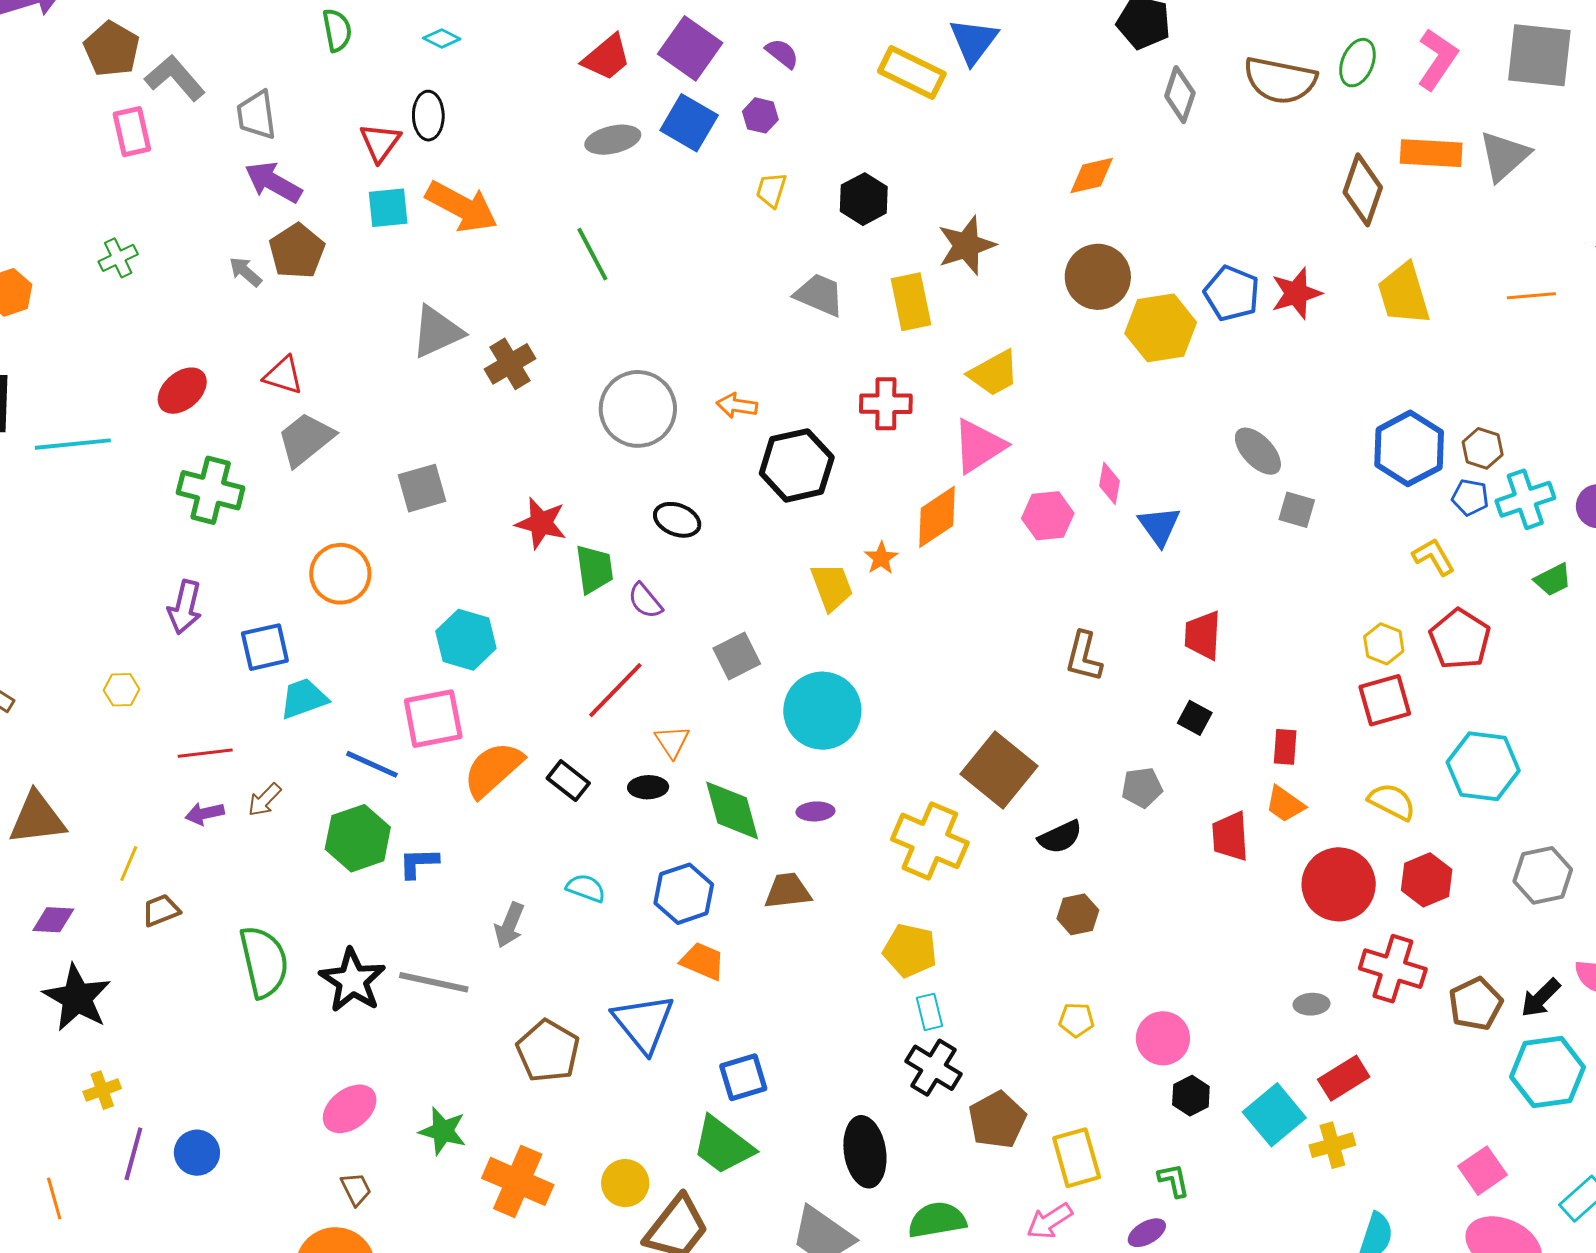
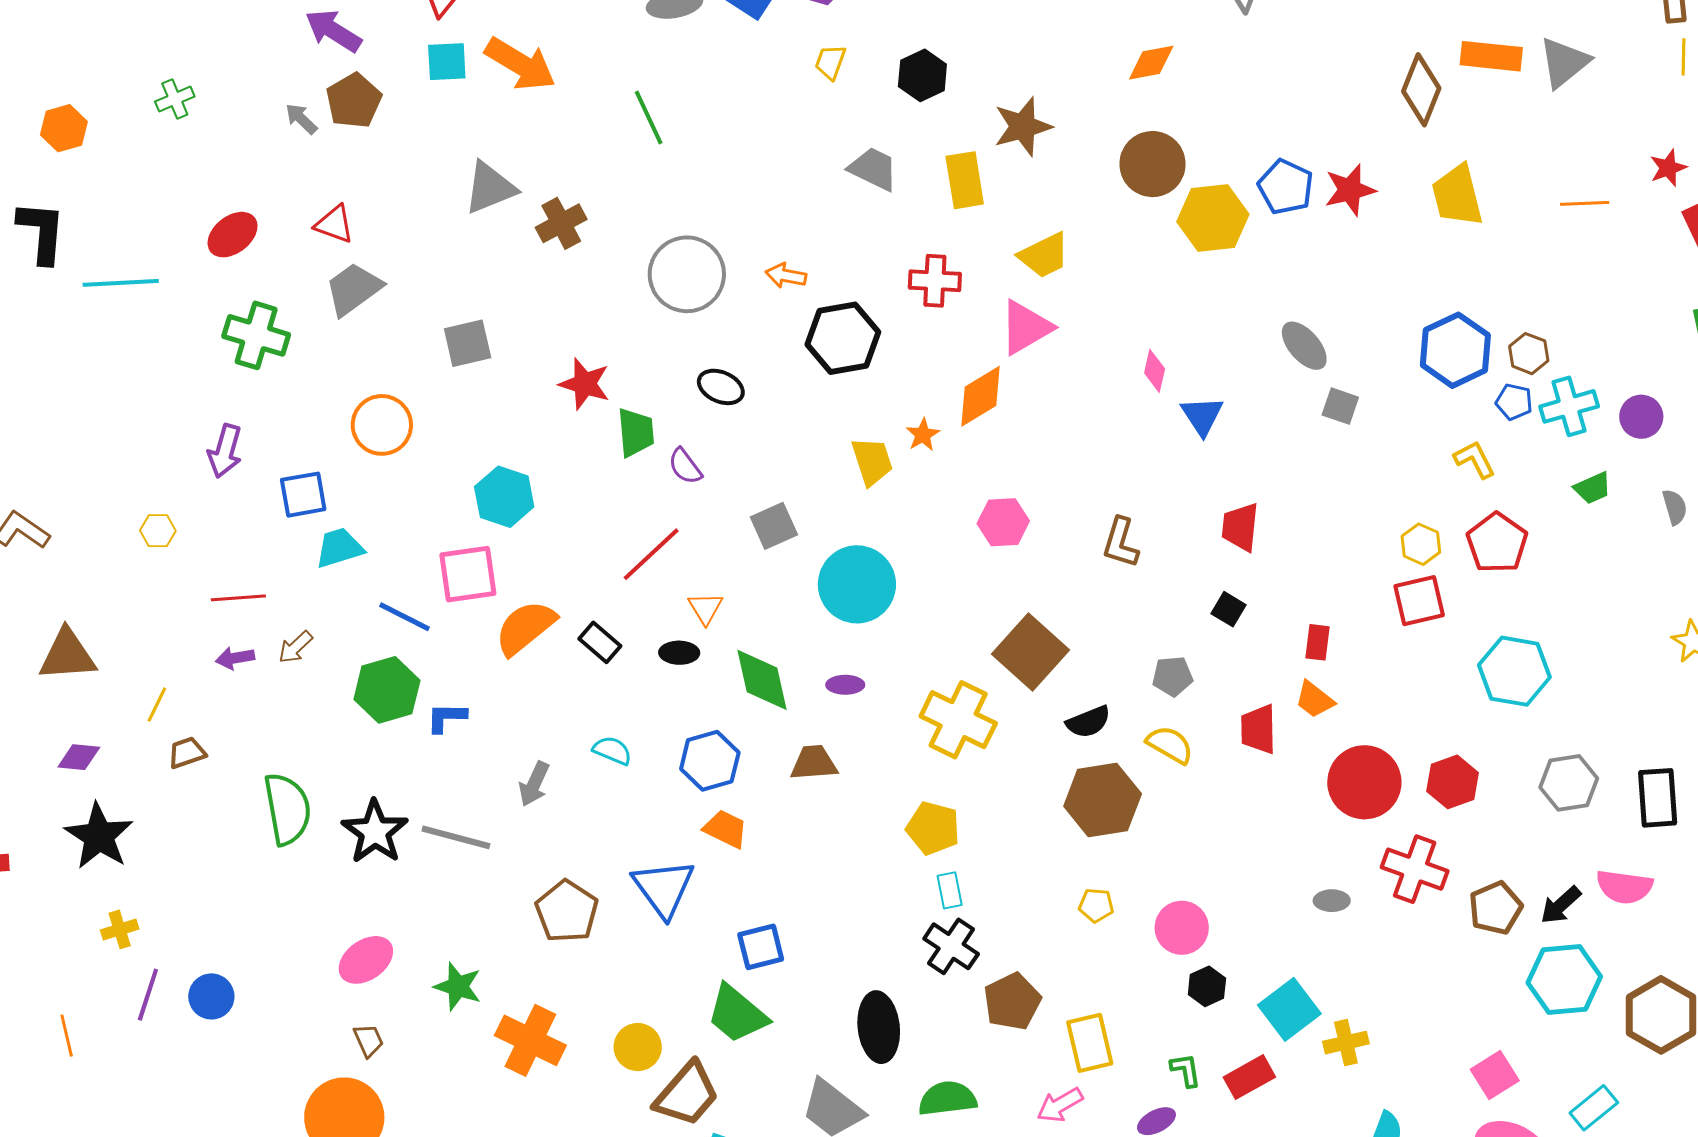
pink hexagon: (1048, 516) -> (1003, 522), moved
yellow semicircle: (1392, 802) -> (1170, 745), moved
brown hexagon: (1078, 914) -> (1103, 800), size x1.8
red rectangle: (1344, 1078) -> (1249, 1077), moved

